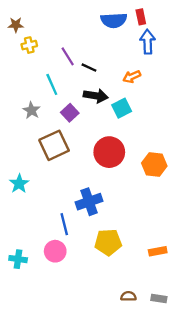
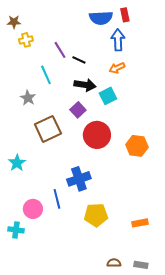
blue arrow: (148, 42) -> (118, 40), moved
purple square: (70, 113) -> (78, 110), moved
pink circle: (55, 251) -> (33, 209), moved

